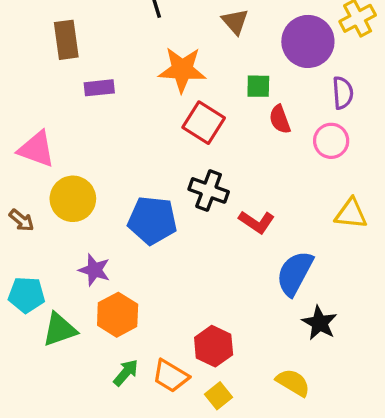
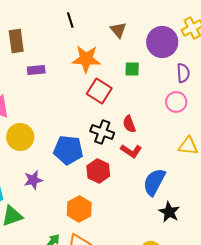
red semicircle: (280, 119) -> (129, 124), moved
purple star: (94, 270) -> (33, 180), turned -30
orange hexagon: (118, 315) -> (79, 209), moved
red hexagon: (214, 346) -> (98, 171), moved

